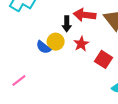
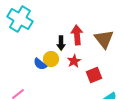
red arrow: (85, 15) -> (77, 35), turned 78
red square: (103, 59) -> (94, 75), turned 35

